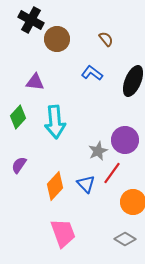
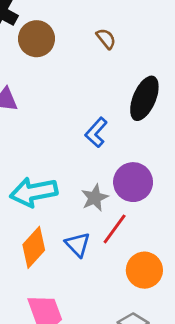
blue L-shape: (92, 73) -> (96, 132), moved, turned -85
cyan arrow: (55, 122) -> (34, 192), moved, turned 84

